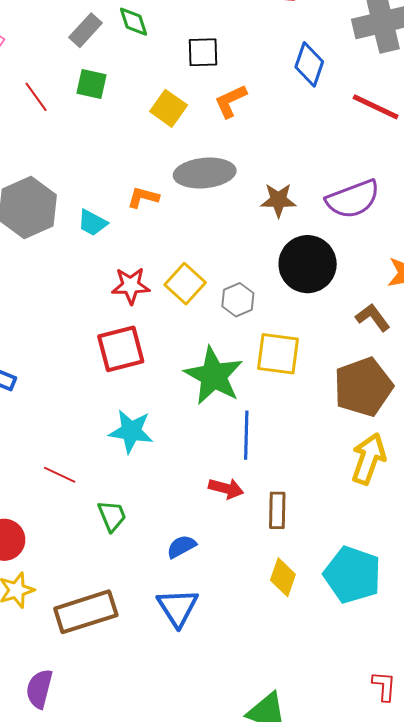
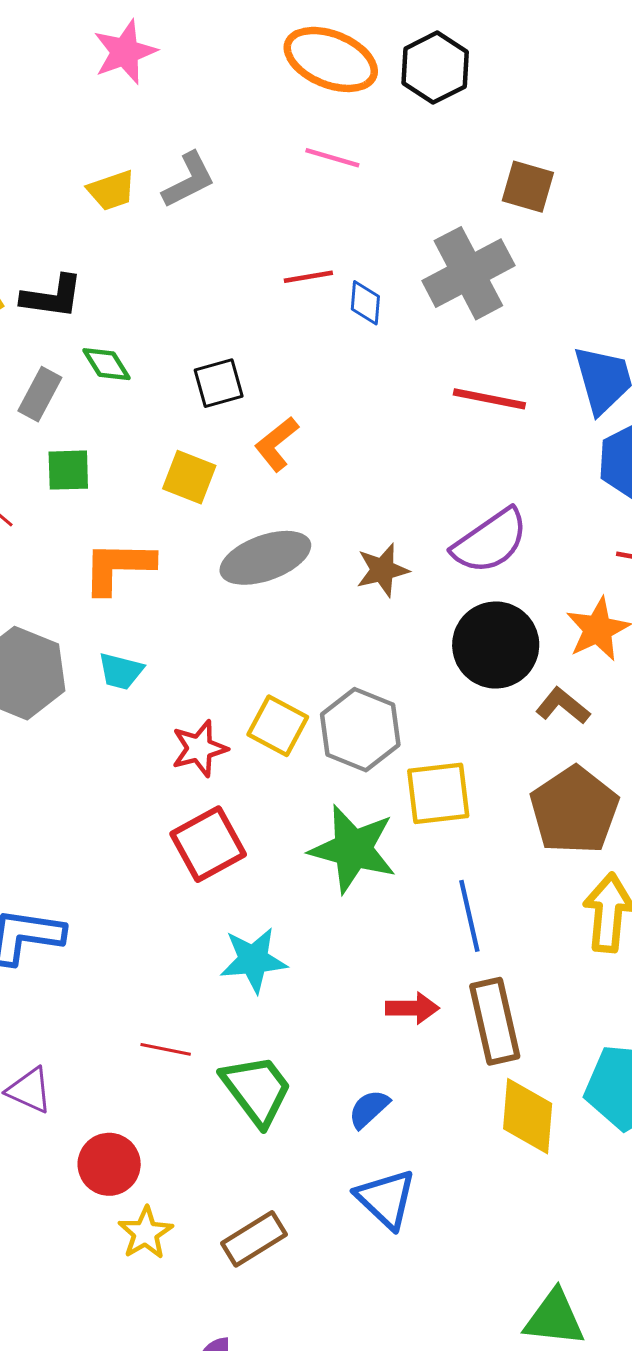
blue diamond: (309, 64) -> (365, 303), moved, size x0.7
orange L-shape: (143, 197) -> (118, 567), moved, size x1.6
black circle: (308, 264) -> (496, 645), moved
gray hexagon: (238, 300) -> (360, 730), size x1.6
blue line: (246, 435) -> (469, 916), moved
brown rectangle: (277, 510) -> (495, 1021), size x1.5
green trapezoid: (112, 516) -> (257, 1090), size x1.6
yellow diamond: (283, 577) -> (528, 1116), size x1.4
brown rectangle: (86, 612) -> (254, 1239), size x0.7

